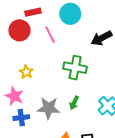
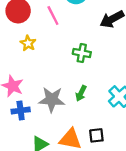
green cross: (75, 68) -> (82, 53), size x0.7
yellow star: (26, 72) -> (28, 43), moved

